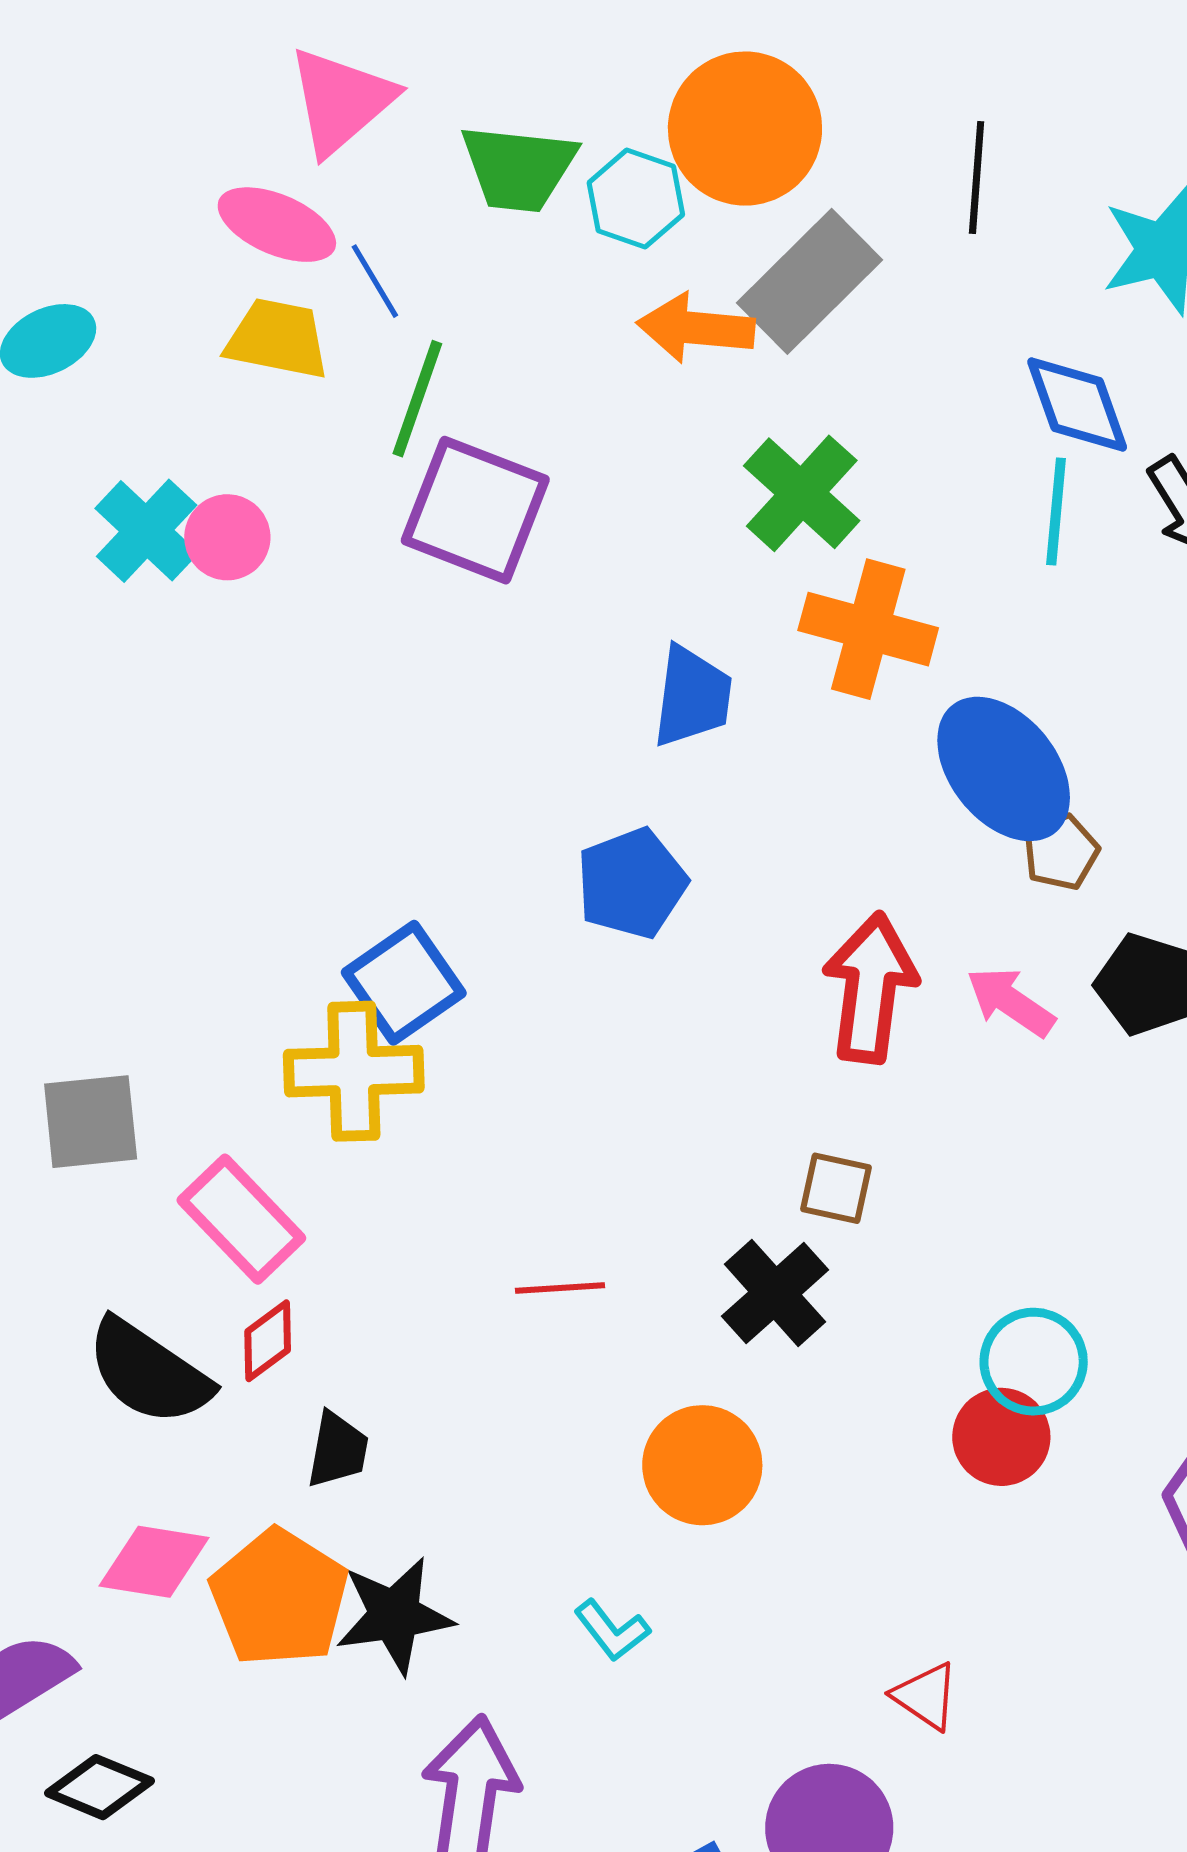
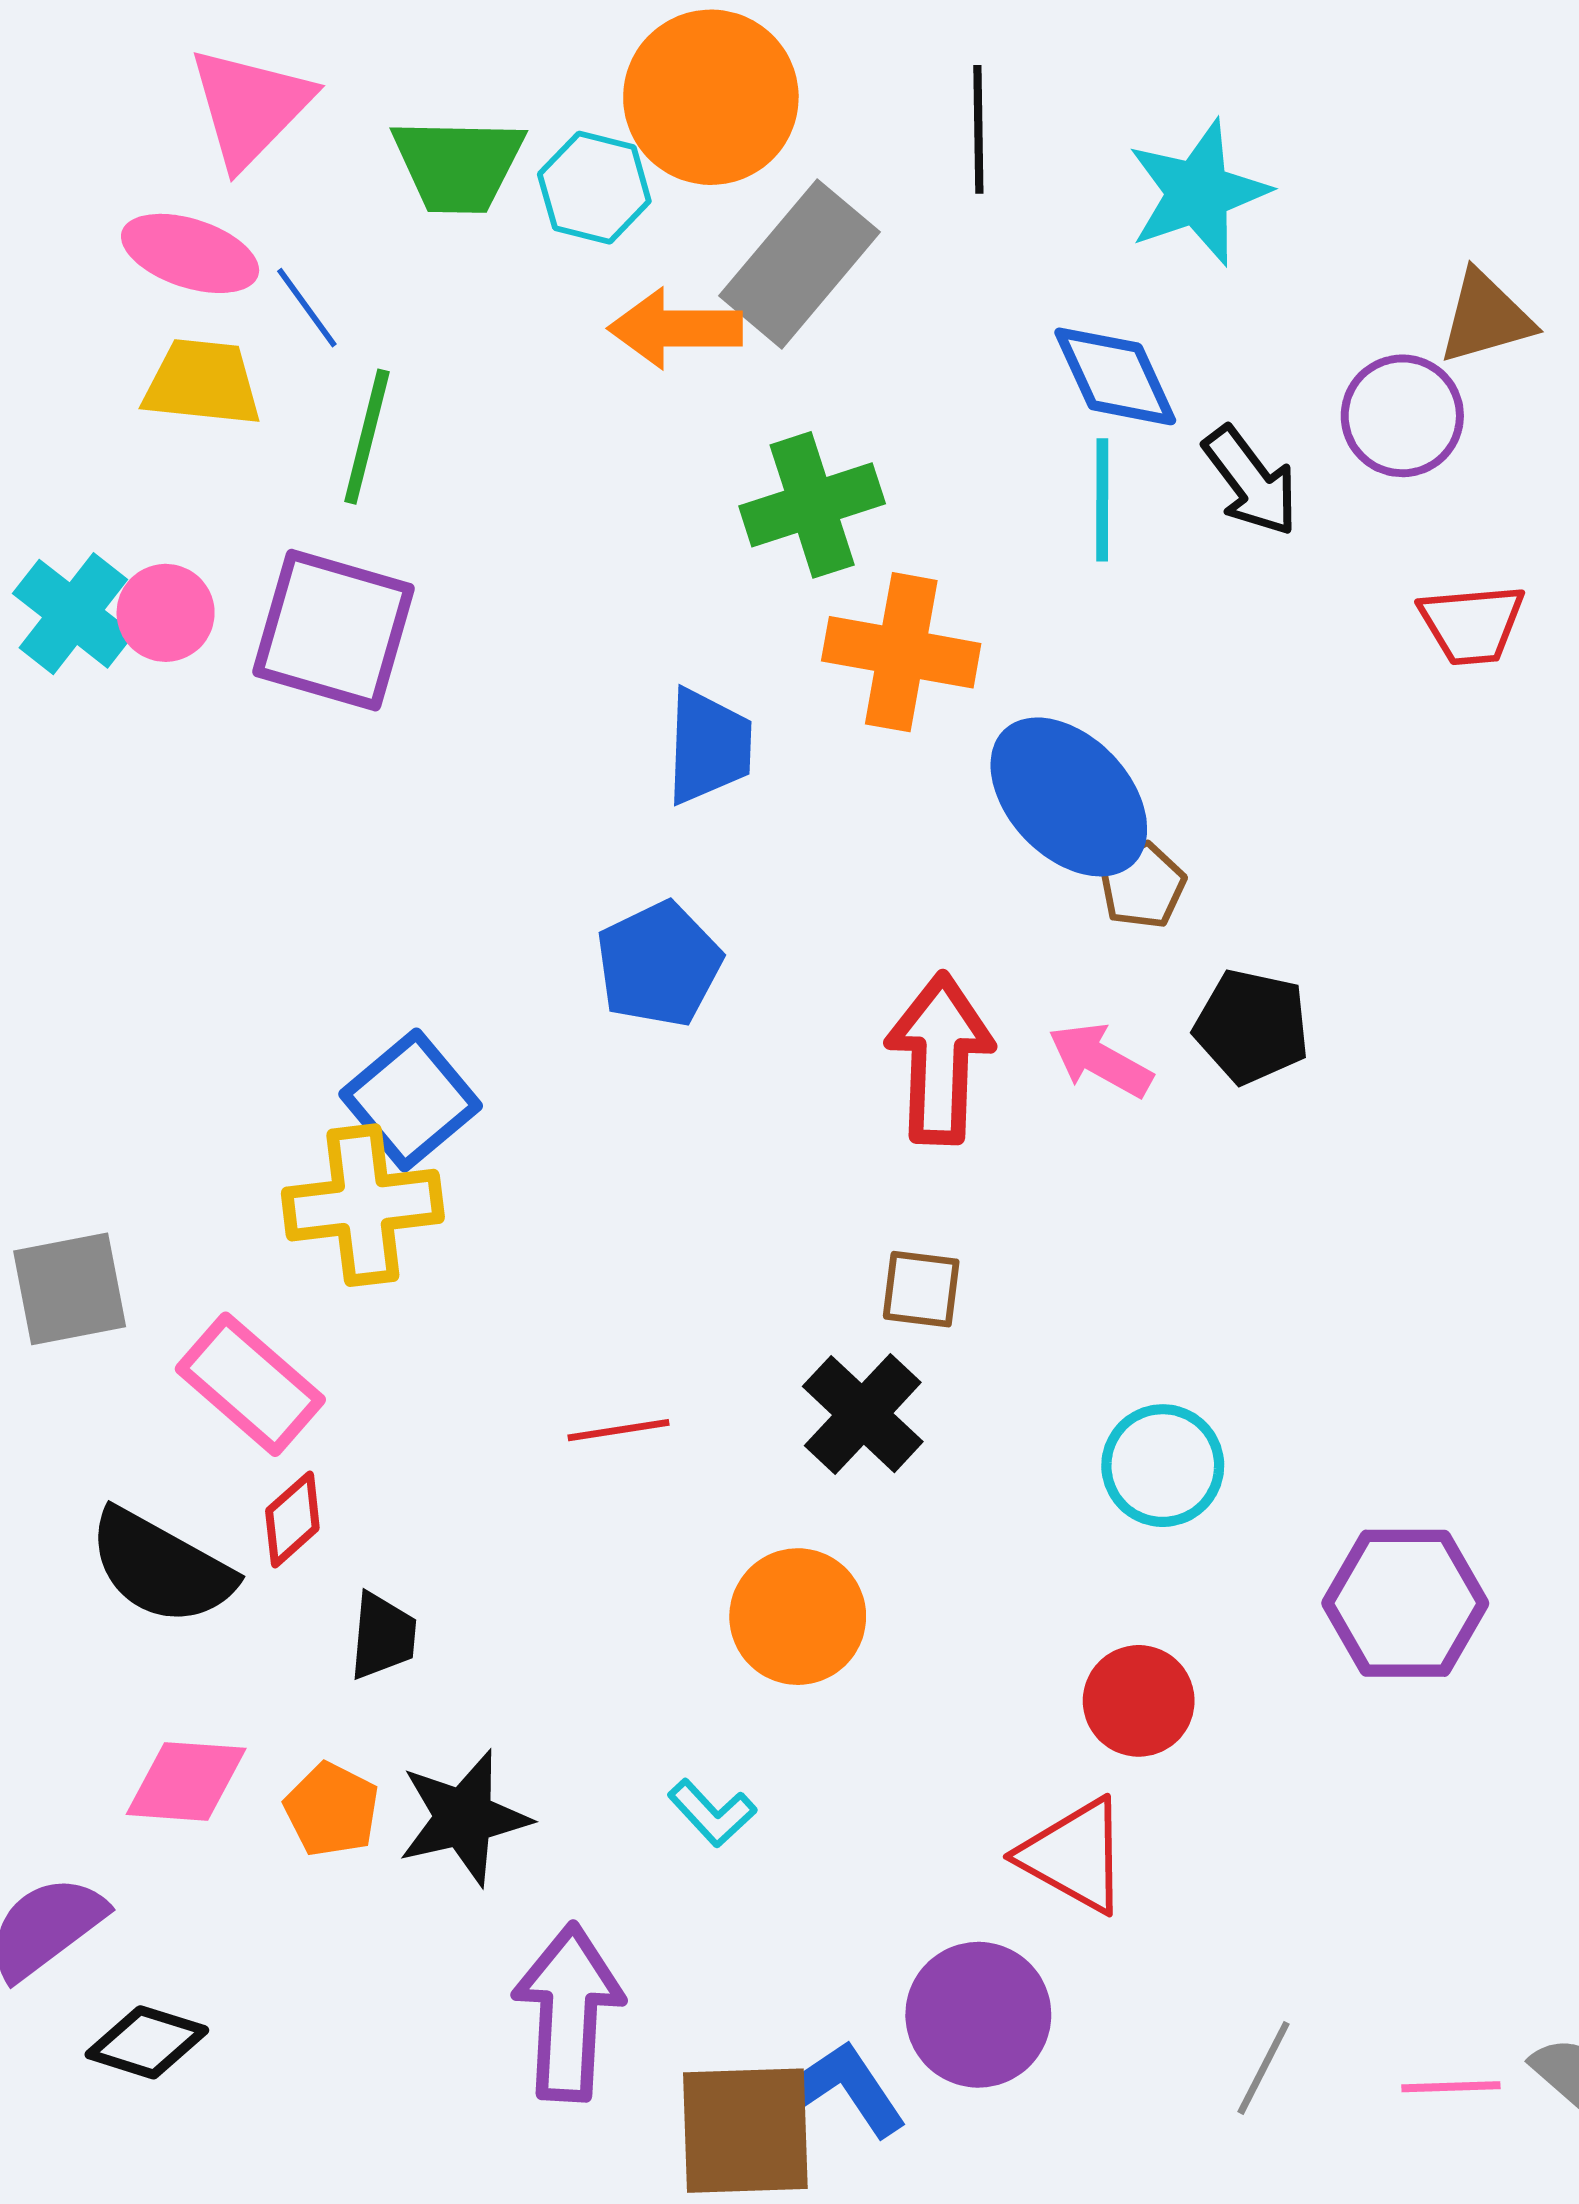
green cross: (802, 493) -> (812, 505), turned 35
purple square: (475, 510) -> (334, 630), moved
red circle: (1001, 1437) -> (1139, 1701), moved
orange pentagon: (279, 1598) -> (332, 1810), size x0.6
red triangle: (926, 1696) -> (1074, 1856), size x1.5

